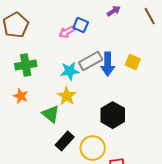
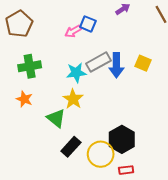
black hexagon: (113, 115) -> (122, 139), moved

